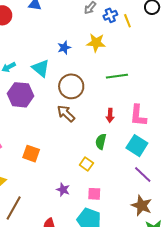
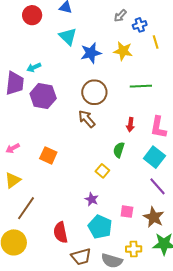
yellow line: (127, 21) -> (156, 42), moved
blue star: (64, 48) -> (91, 53), size x1.5
cyan triangle: (41, 68) -> (68, 36), moved
purple star: (63, 190) -> (92, 199), moved
pink square: (94, 194) -> (127, 212), moved

